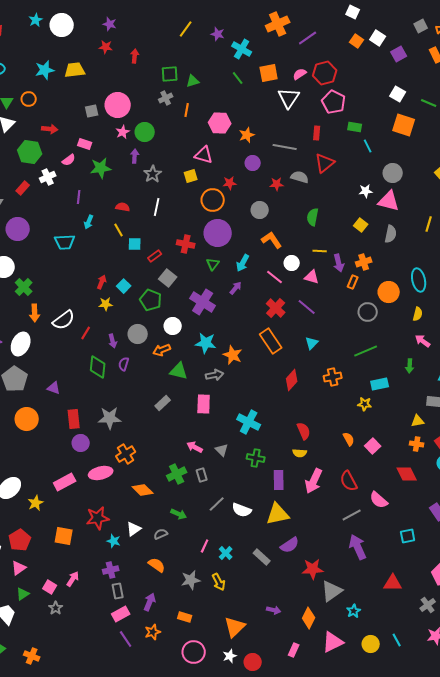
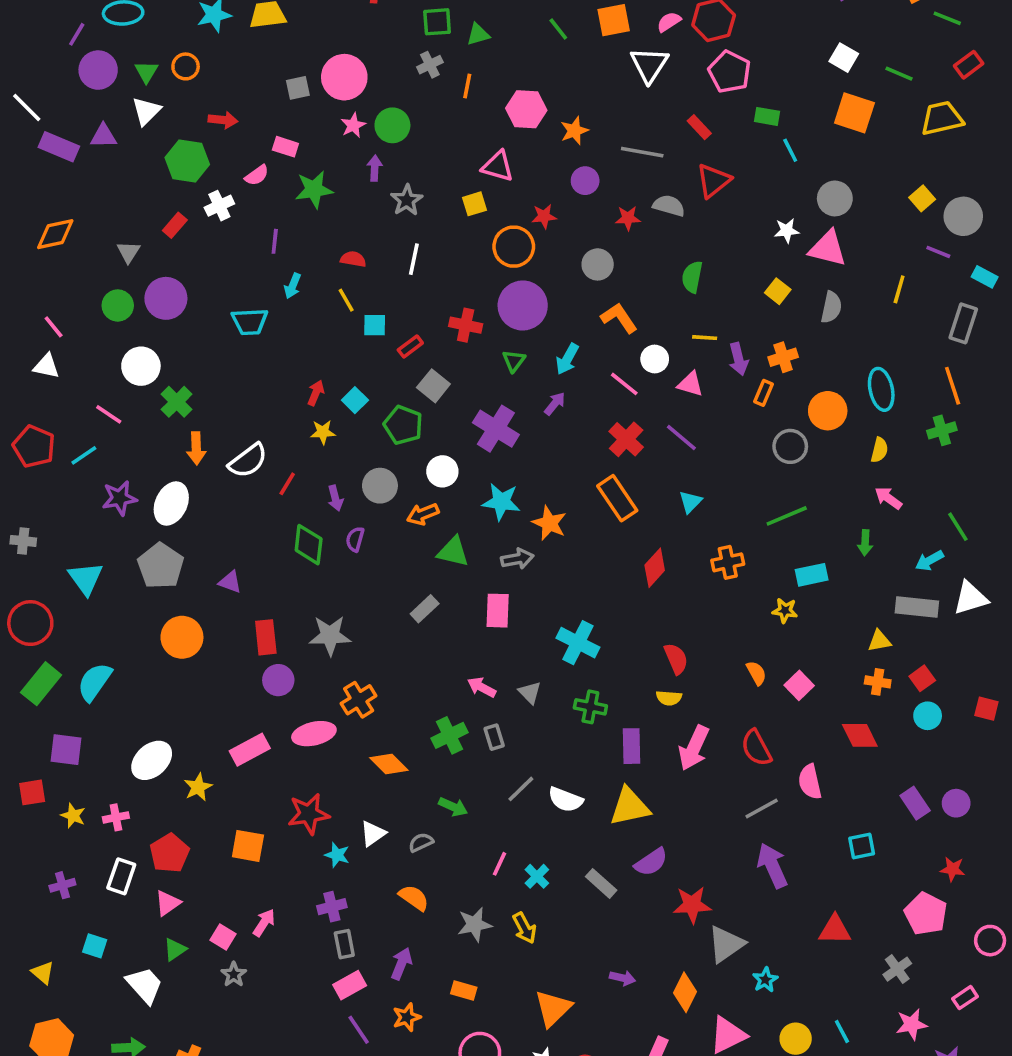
red rectangle: (317, 133) -> (699, 127), turned -48
pink semicircle: (379, 500) -> (810, 782), turned 36

